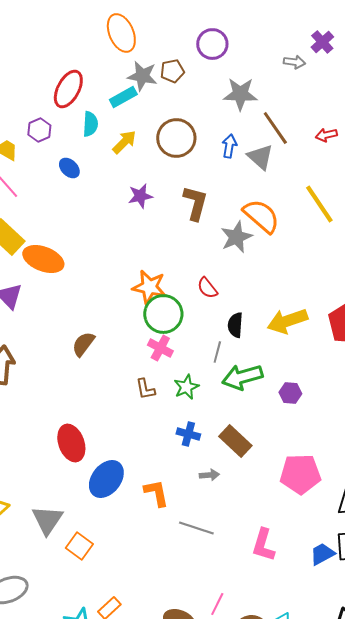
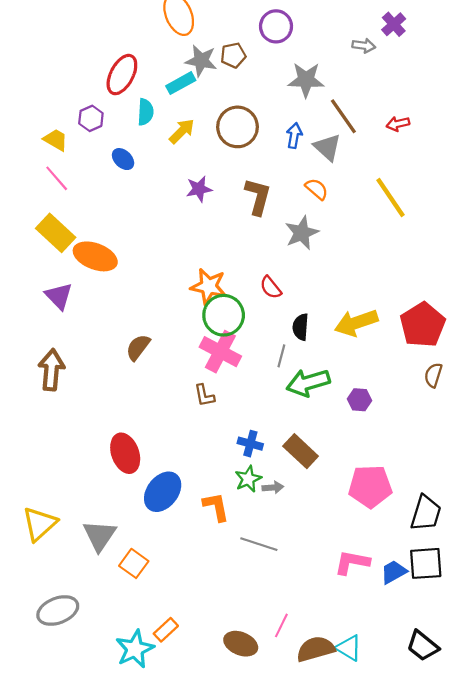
orange semicircle: (261, 216) -> (317, 189), moved, size x0.6
pink cross: (160, 348) -> (220, 352), size x1.5
green star: (186, 387) -> (248, 479), moved
pink L-shape: (263, 545) -> (352, 562), moved, turned 84

